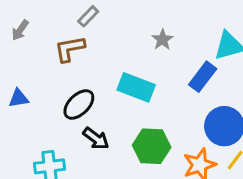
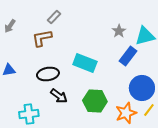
gray star: (162, 40) -> (119, 31), moved
black ellipse: (79, 104) -> (48, 74), turned 35

